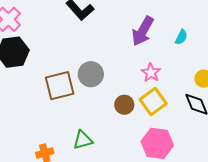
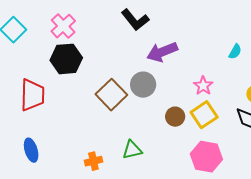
purple arrow: (143, 31) -> (162, 52), moved, turned 36
brown square: (60, 86) -> (111, 95), turned -32

